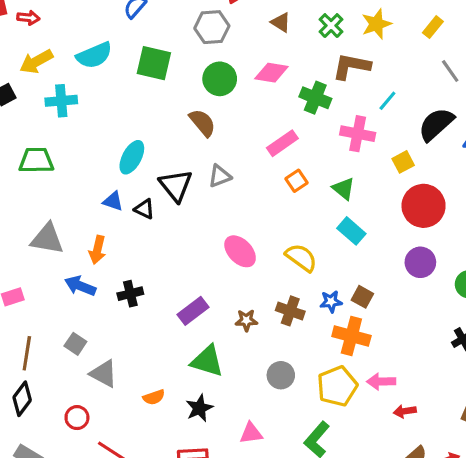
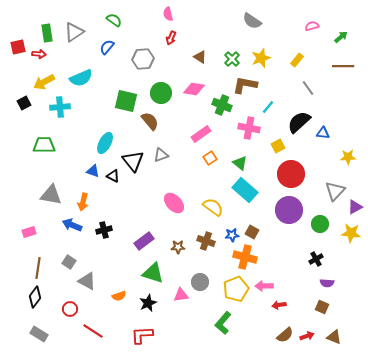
gray hexagon: (212, 27) -> (143, 59), moved
green square: (154, 63) -> (126, 101), moved
cyan rectangle: (351, 231) -> (245, 190), size x1.4
purple circle: (420, 262) -> (289, 210), size x1.4
pink triangle: (251, 433) -> (181, 295), moved

